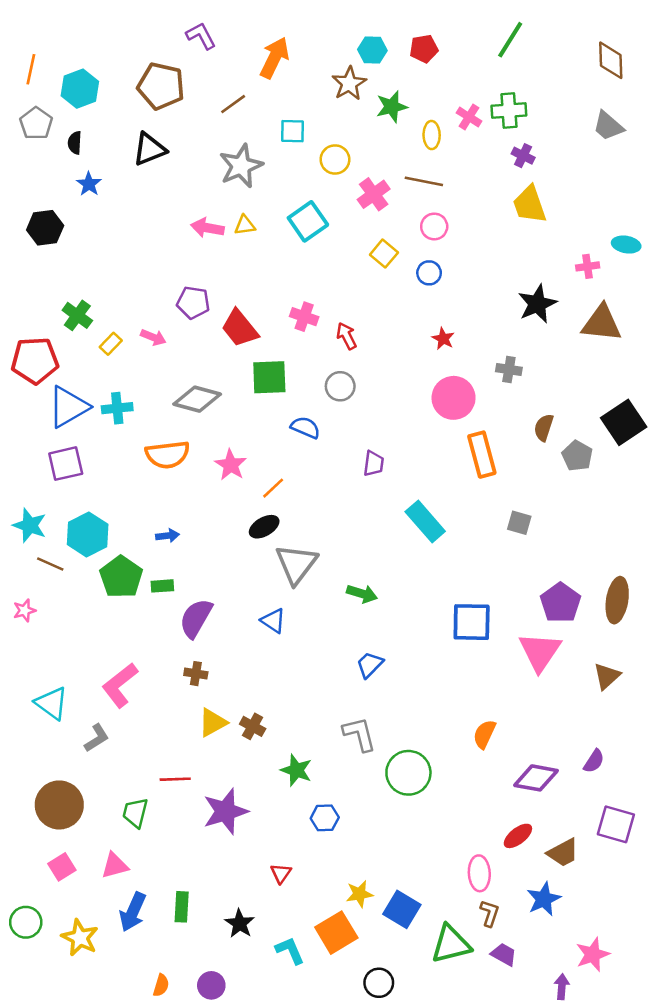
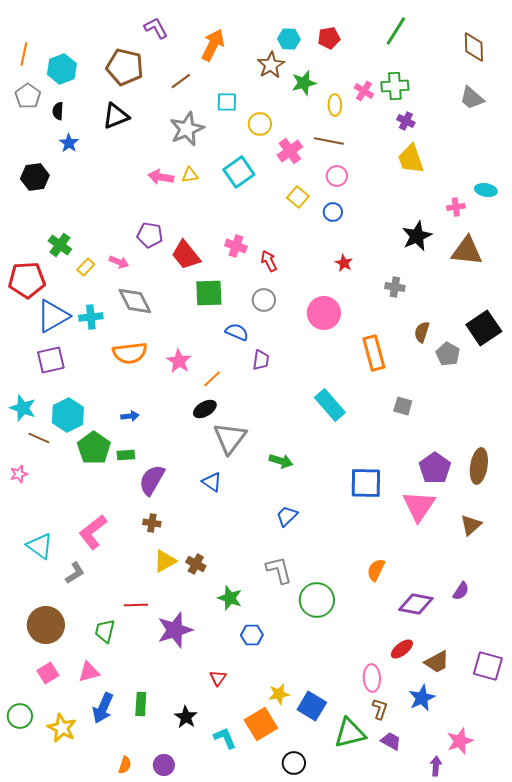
pink circle: (454, 398) -> (324, 313), moved
gray diamond: (197, 399) -> (135, 301), moved, turned 48
purple trapezoid: (374, 464) -> (261, 360), moved
purple square: (616, 824) -> (488, 666), moved

